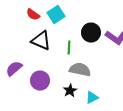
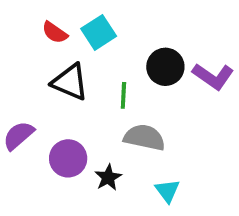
black star: (70, 91) -> (108, 177), moved
cyan triangle: (92, 98) -> (167, 191), turned -40

